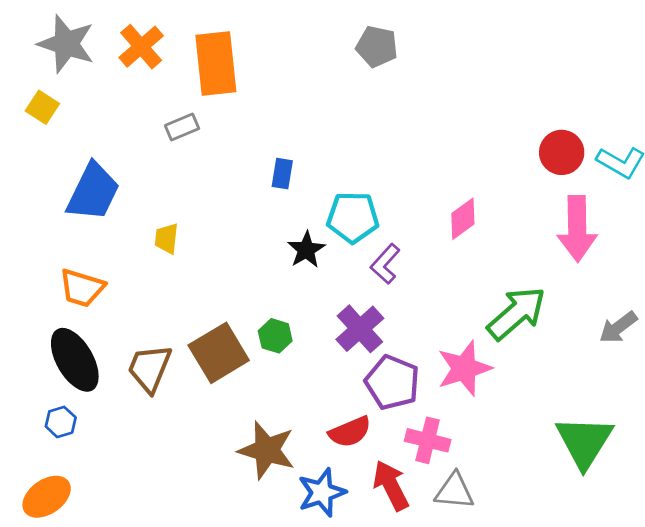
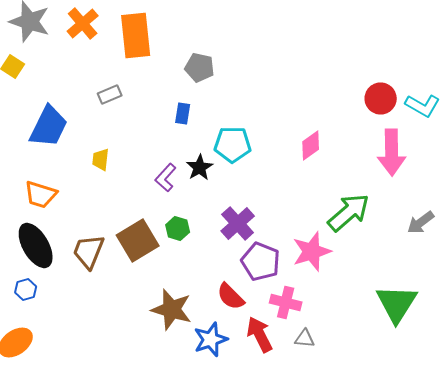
gray pentagon: (377, 47) -> (200, 68), moved
gray rectangle: (182, 127) -> (110, 94), moved
purple L-shape: (385, 264) -> (166, 178), moved
red semicircle: (350, 432) -> (231, 296), turned 68
gray triangle: (454, 491) -> (305, 338), size x0.7

